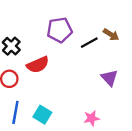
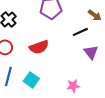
black line: (89, 43) -> (80, 32), moved
red semicircle: (38, 65) -> (39, 47), moved

